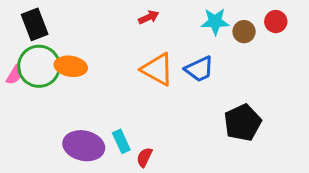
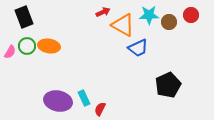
green circle: (39, 66) -> (27, 46), size x0.6
orange triangle: (157, 69) -> (123, 25), moved

